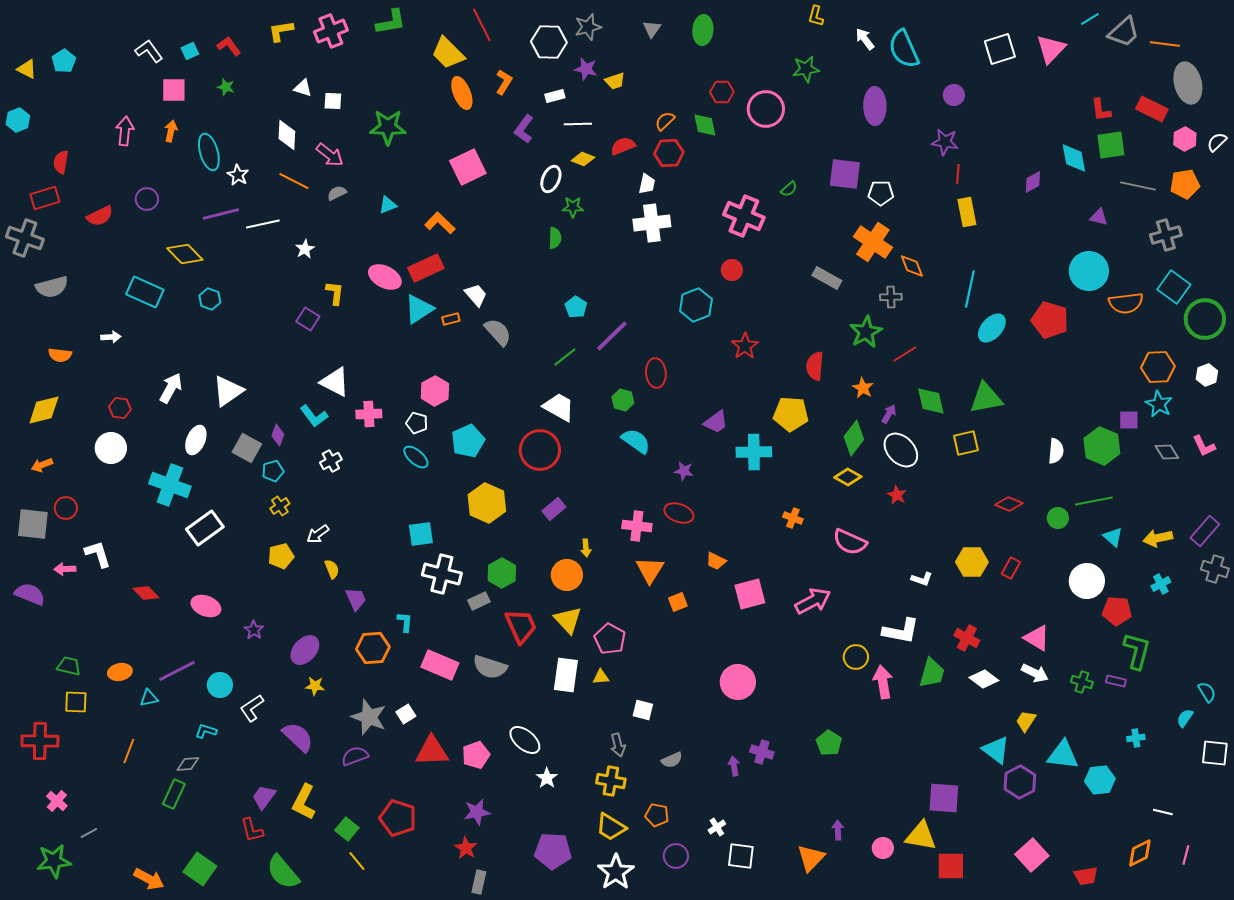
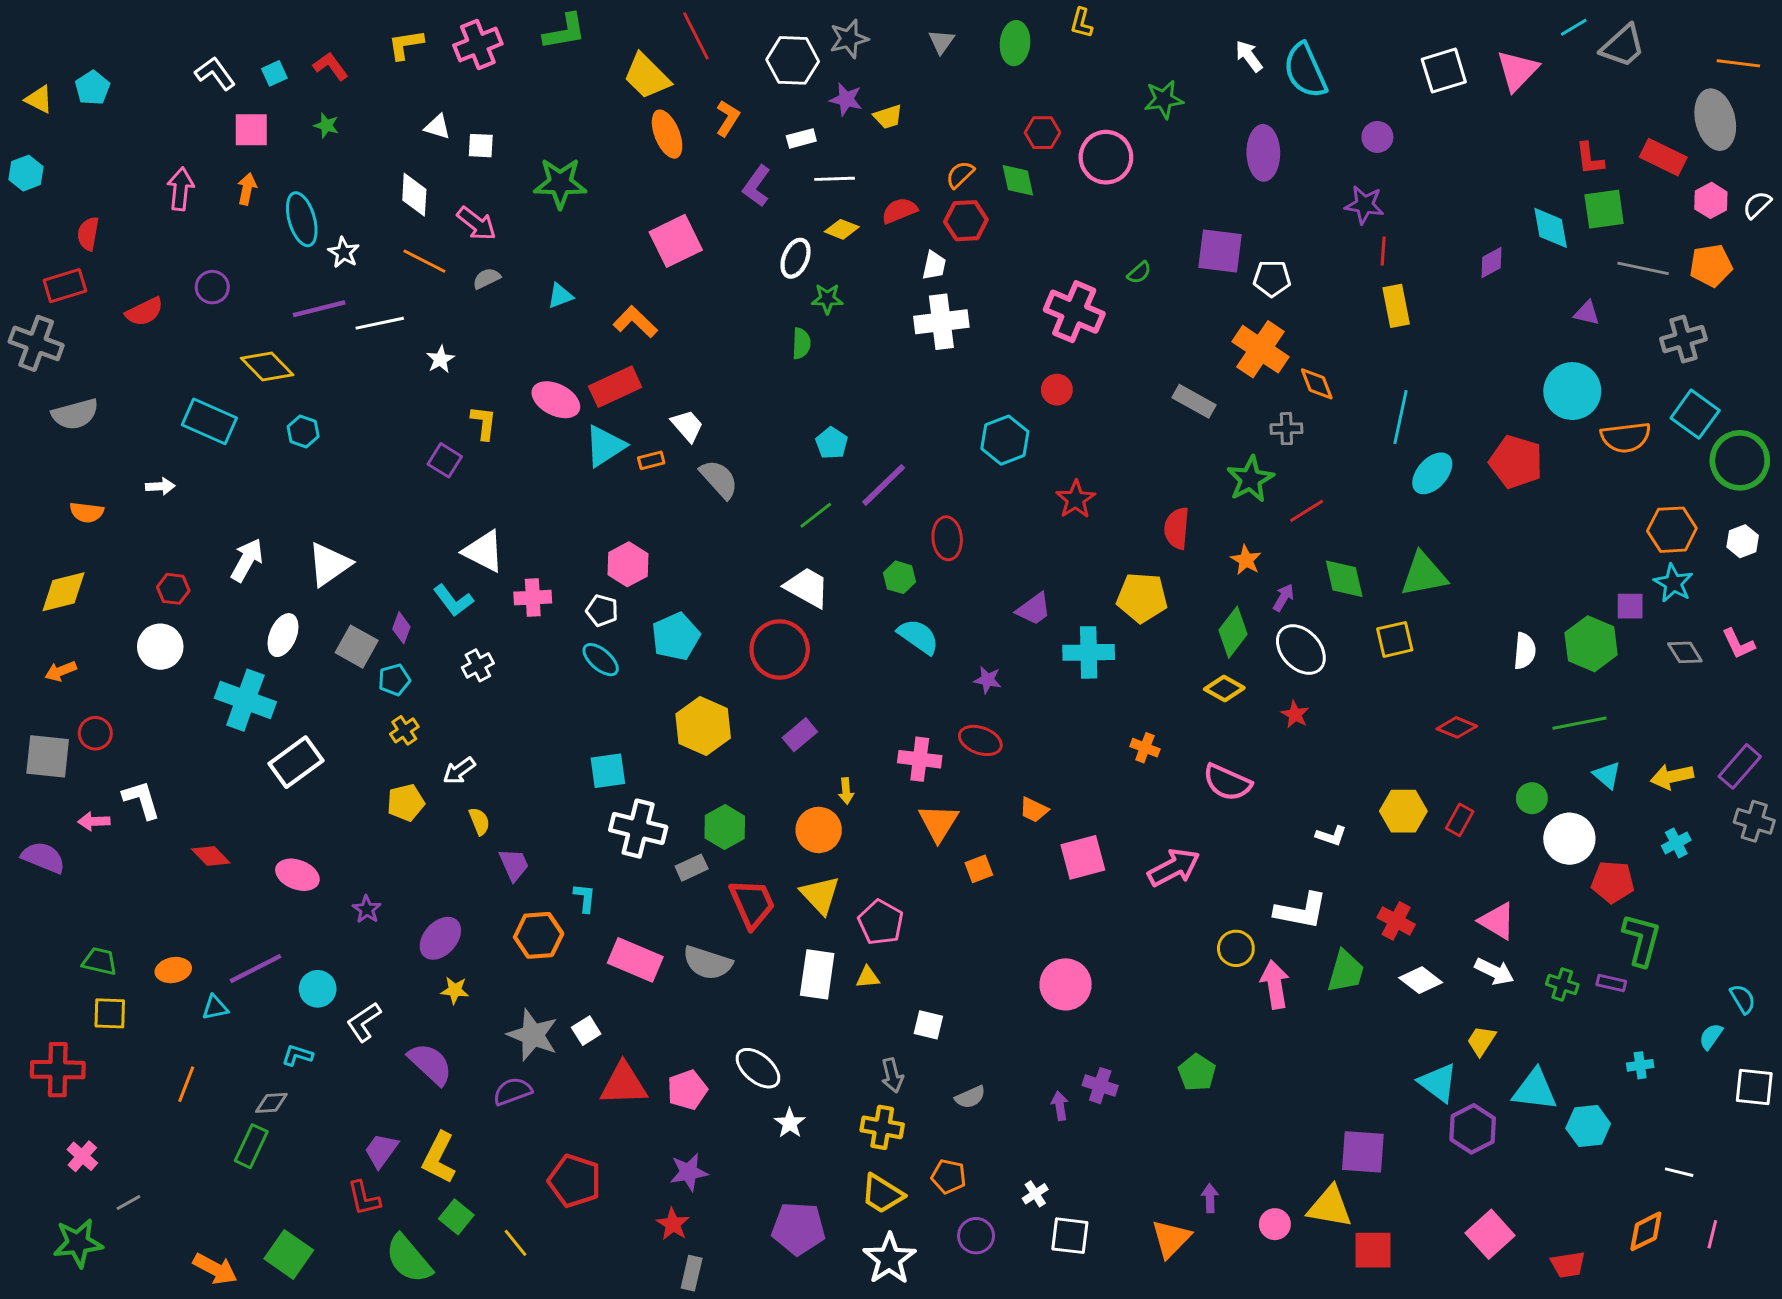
yellow L-shape: (816, 16) -> (1081, 23), moved
orange line: (1165, 44) -> (1738, 63), moved
green circle: (1058, 518) -> (1532, 798), moved
green square: (347, 829) -> (456, 1217), moved

